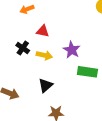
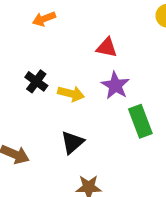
red triangle: (43, 31) -> (107, 48), moved
green rectangle: (87, 72) -> (140, 121), turned 60

